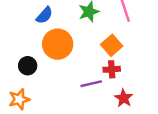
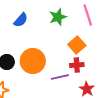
orange circle: (58, 44) -> (33, 61), moved

